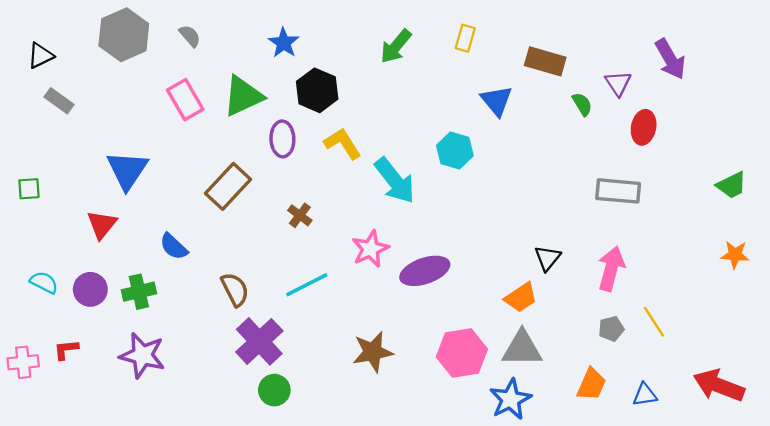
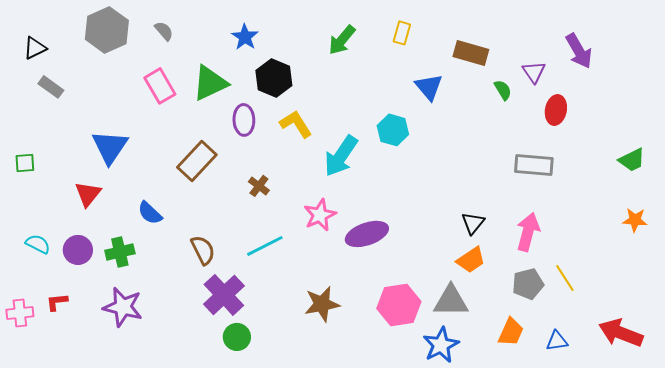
cyan arrow: (395, 181) -> (341, 156), turned 72
orange trapezoid: (521, 297) -> (471, 260), moved
gray pentagon: (611, 329) -> (528, 284), size x1.4

